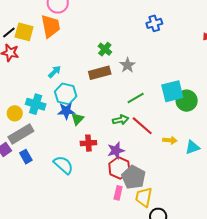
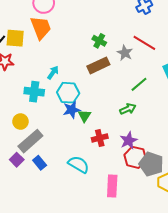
cyan cross: (36, 104) -> (34, 92), moved
red line: (142, 126) -> (144, 43), moved
pink rectangle: (118, 193) -> (112, 186), moved, size x1.5

